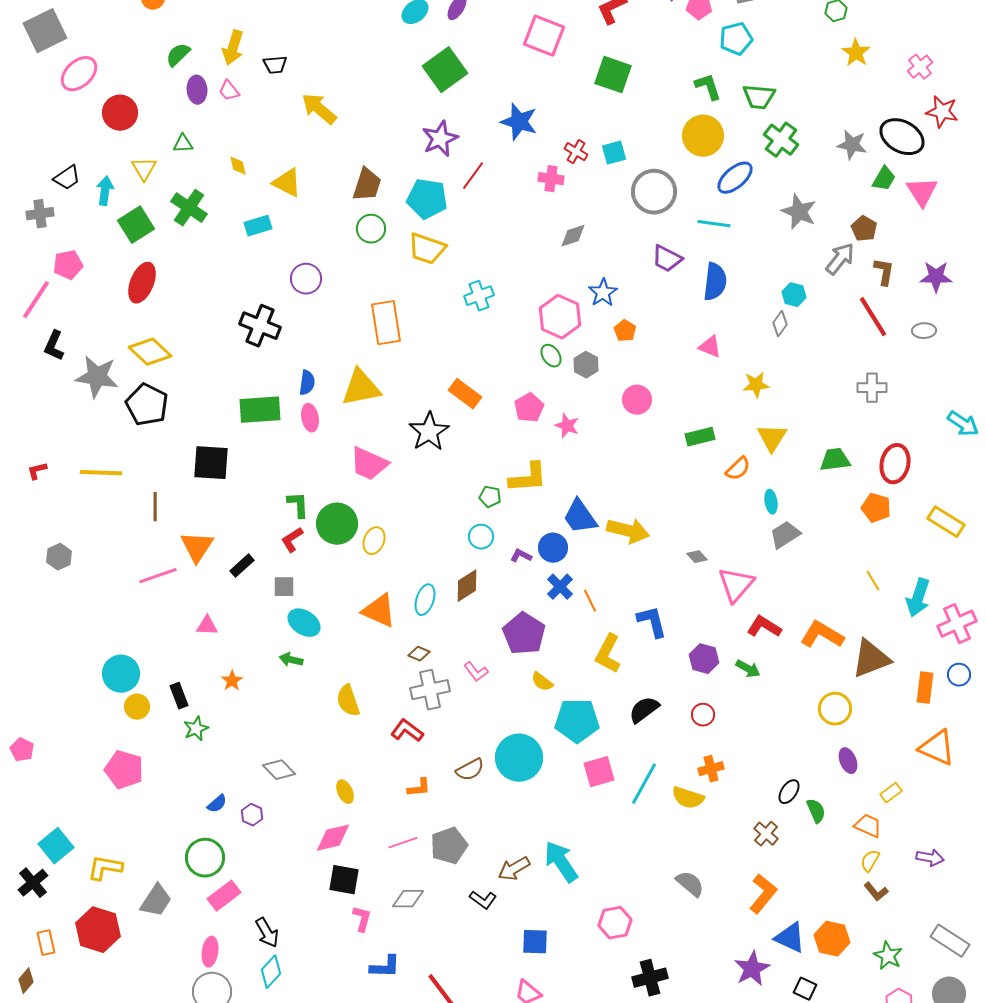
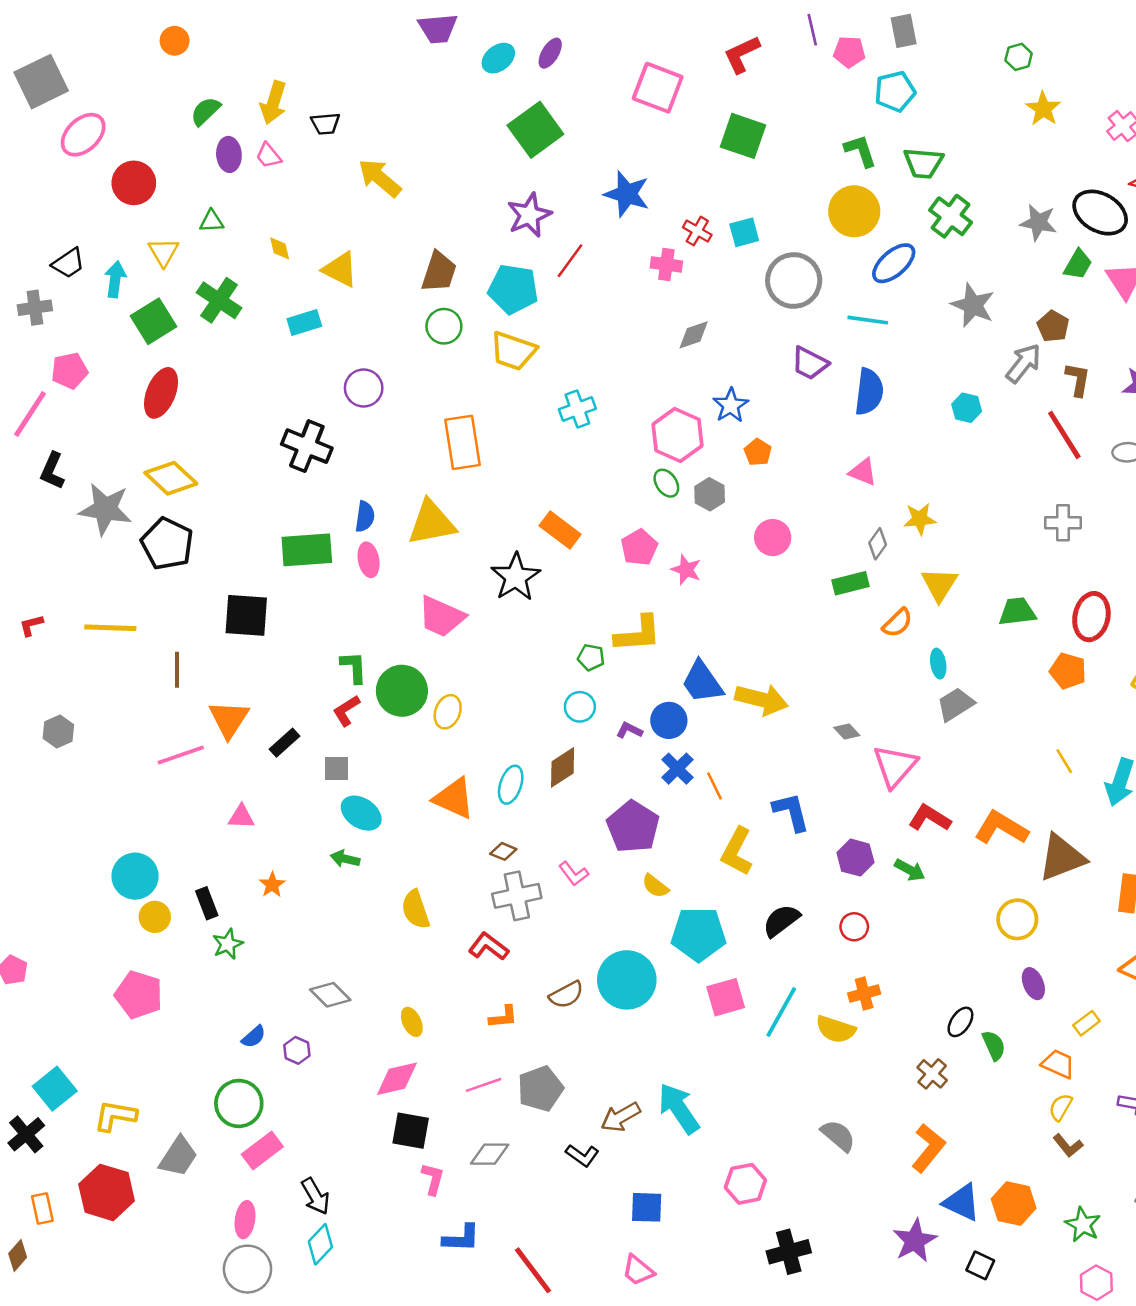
gray diamond: (780, 324) -> (878, 544), moved

